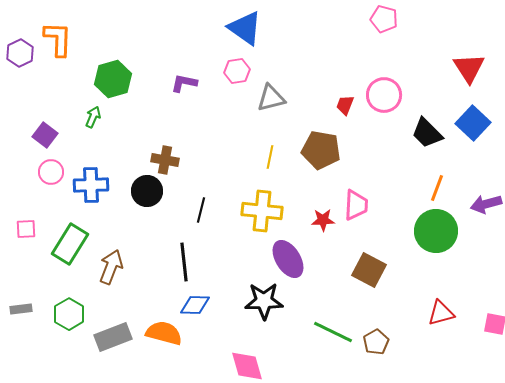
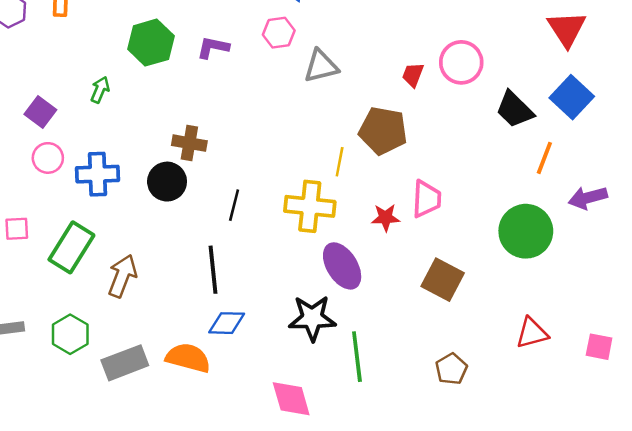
green hexagon: (113, 79) -> (151, 43), moved
yellow line: (270, 157) -> (340, 162), moved
orange line: (437, 188) -> (544, 158), moved
green line: (333, 332) -> (357, 357), moved, turned 57

